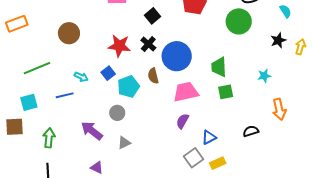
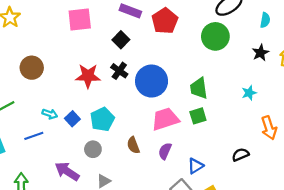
cyan semicircle: (285, 11) -> (265, 20), turned 48
blue square: (108, 73) -> (72, 119), moved
brown semicircle: (153, 76) -> (133, 145), moved
green square: (226, 92) -> (198, 116), moved

